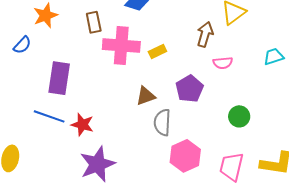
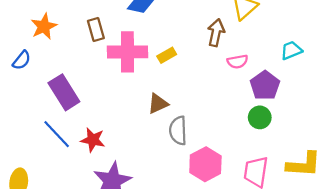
purple rectangle: (59, 78) -> (64, 92), turned -36
purple pentagon: (189, 89) -> (265, 86), moved
blue line: (49, 116) -> (57, 134), turned 32

